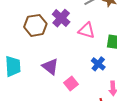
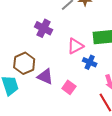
brown hexagon: (35, 25) -> (24, 63), moved
pink triangle: (87, 30) -> (75, 46), moved, turned -30

